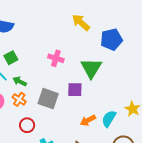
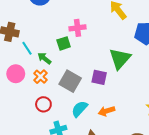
green square: (11, 58) -> (64, 43), moved
pink cross: (56, 58) -> (78, 28), moved, turned -35
cyan semicircle: (109, 119) -> (79, 109), moved

